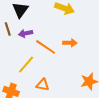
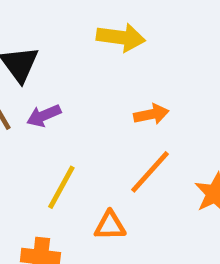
orange line: (46, 47) -> (150, 172), moved, turned -70

